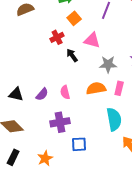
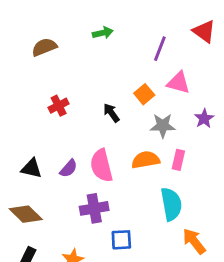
orange square: (74, 18) -> (144, 94), moved
red cross: (57, 37) -> (59, 106), moved
pink triangle: (92, 40) -> (178, 83), moved
pink semicircle: (65, 92) -> (101, 166), size x1.6

